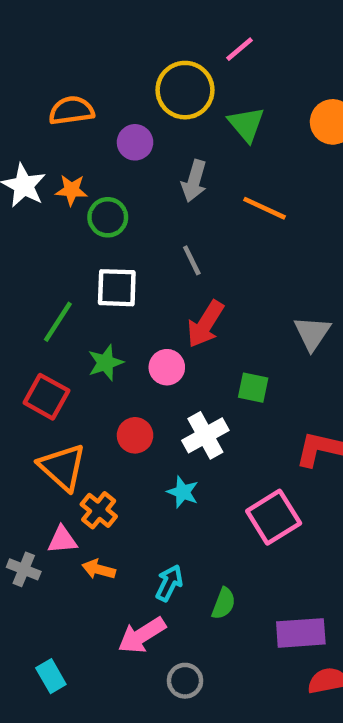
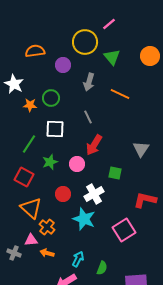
orange star: (71, 190) -> (30, 105), moved
cyan star: (183, 492) -> (84, 219), size x1.6

